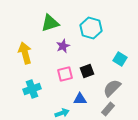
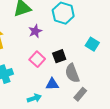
pink square: (65, 74) -> (37, 59), turned -35
gray semicircle: (112, 88) -> (72, 73), moved, turned -66

